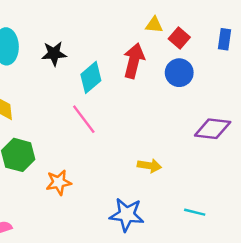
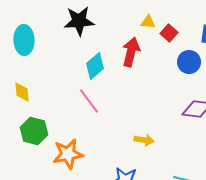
black star: (54, 54) -> (79, 21), moved, size x1.4
blue circle: (179, 73) -> (189, 62), moved
orange star: (59, 182) -> (68, 154), size x1.4

